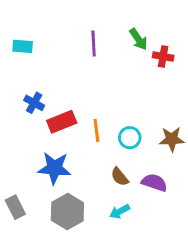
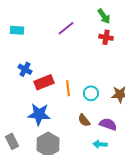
green arrow: (138, 39) -> (104, 16), moved
purple line: (94, 43) -> (66, 28), turned 54
red cross: (163, 57) -> (106, 37), moved
cyan arrow: (120, 212) -> (100, 144), moved, turned 32

